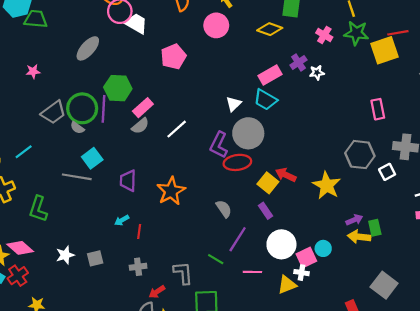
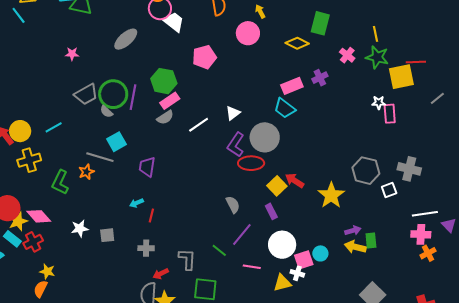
white star: (317, 73) -> (379, 103), moved
green hexagon: (118, 88) -> (164, 81), moved
white triangle: (234, 104) -> (233, 113), moved
pink rectangle: (378, 109) -> (390, 114), moved
orange star: (171, 191) -> (86, 172), moved, size x0.6

